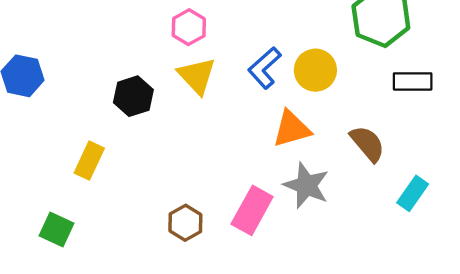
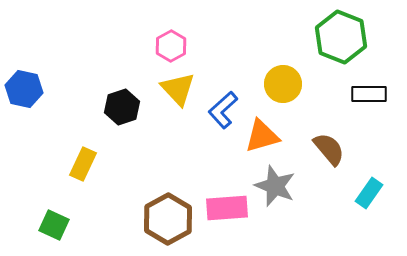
blue L-shape: (265, 68) -> (223, 110), moved
pink rectangle: (252, 210) -> (227, 208), turned 57
brown hexagon: (185, 223) -> (168, 219), size x1.6

